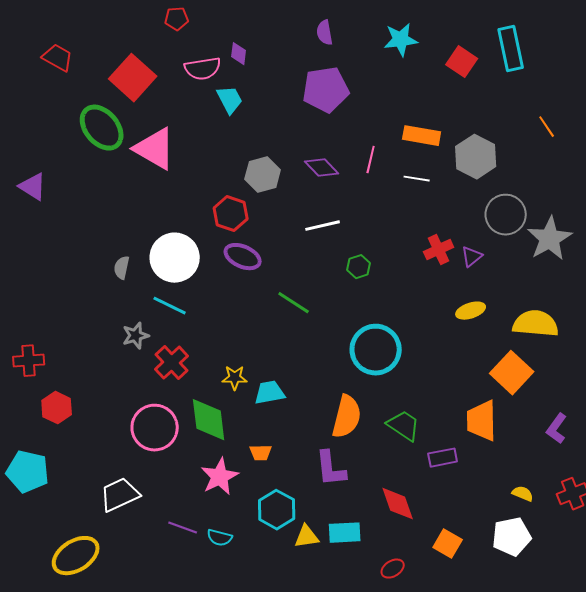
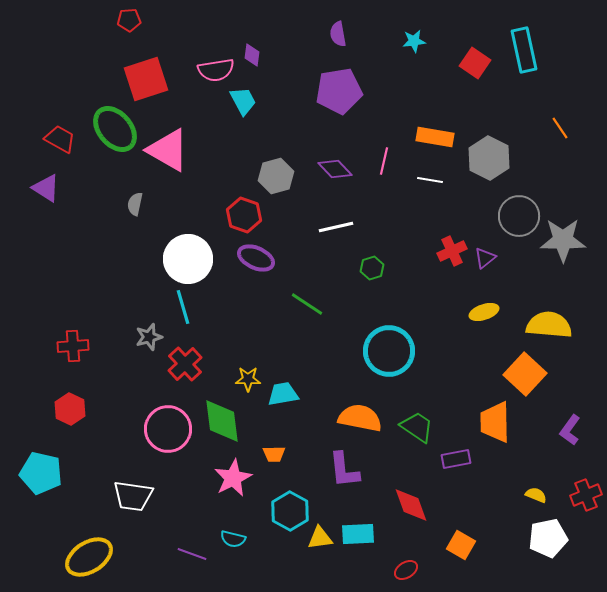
red pentagon: (177, 19) -> (129, 20), moved
cyan star: (401, 40) -> (414, 41), size x0.7
red trapezoid: (58, 58) -> (60, 139), moved
red square: (133, 78) -> (146, 79), turned 30
gray star: (550, 239) -> (563, 240), turned 30
gray semicircle: (122, 268) -> (135, 204), moved
cyan line: (170, 306) -> (183, 307), turned 48
red cross: (29, 361) -> (73, 346), moved
orange semicircle: (347, 417) -> (360, 418), turned -93
white trapezoid: (120, 495) -> (133, 496), turned -147
purple line: (183, 528) -> (192, 554), moved
white pentagon: (512, 537) -> (548, 538), moved

